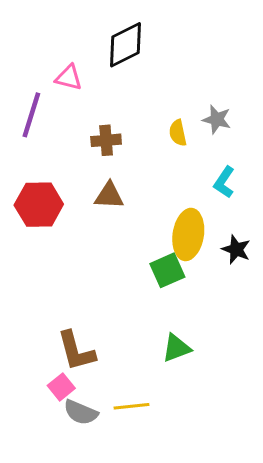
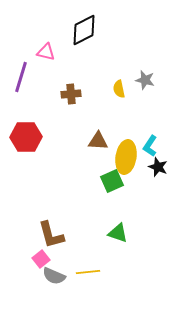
cyan L-shape: (224, 182) -> (150, 146), moved
brown triangle: (109, 196) -> (98, 141), moved
green triangle: (176, 348) -> (118, 233), turned 40

